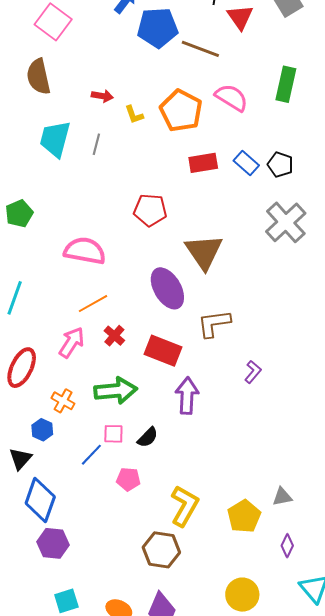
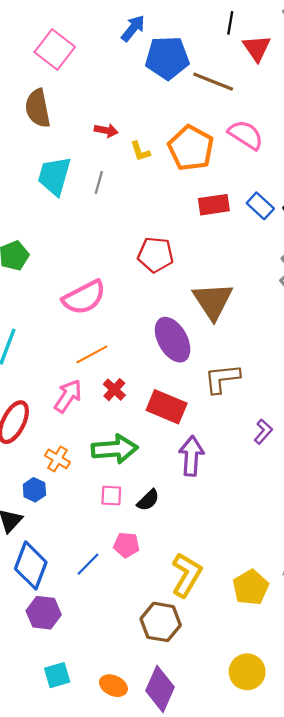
pink semicircle: (85, 251) -> (84, 297), turned 141
blue line: (91, 455) -> (88, 564), moved

